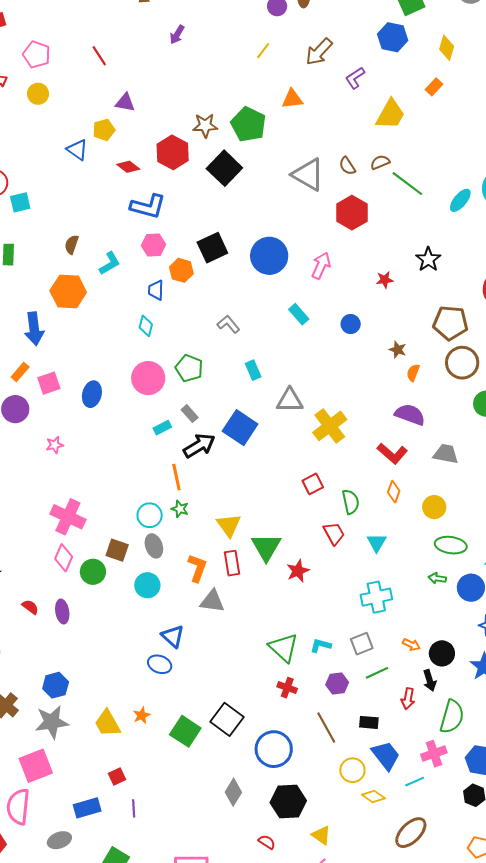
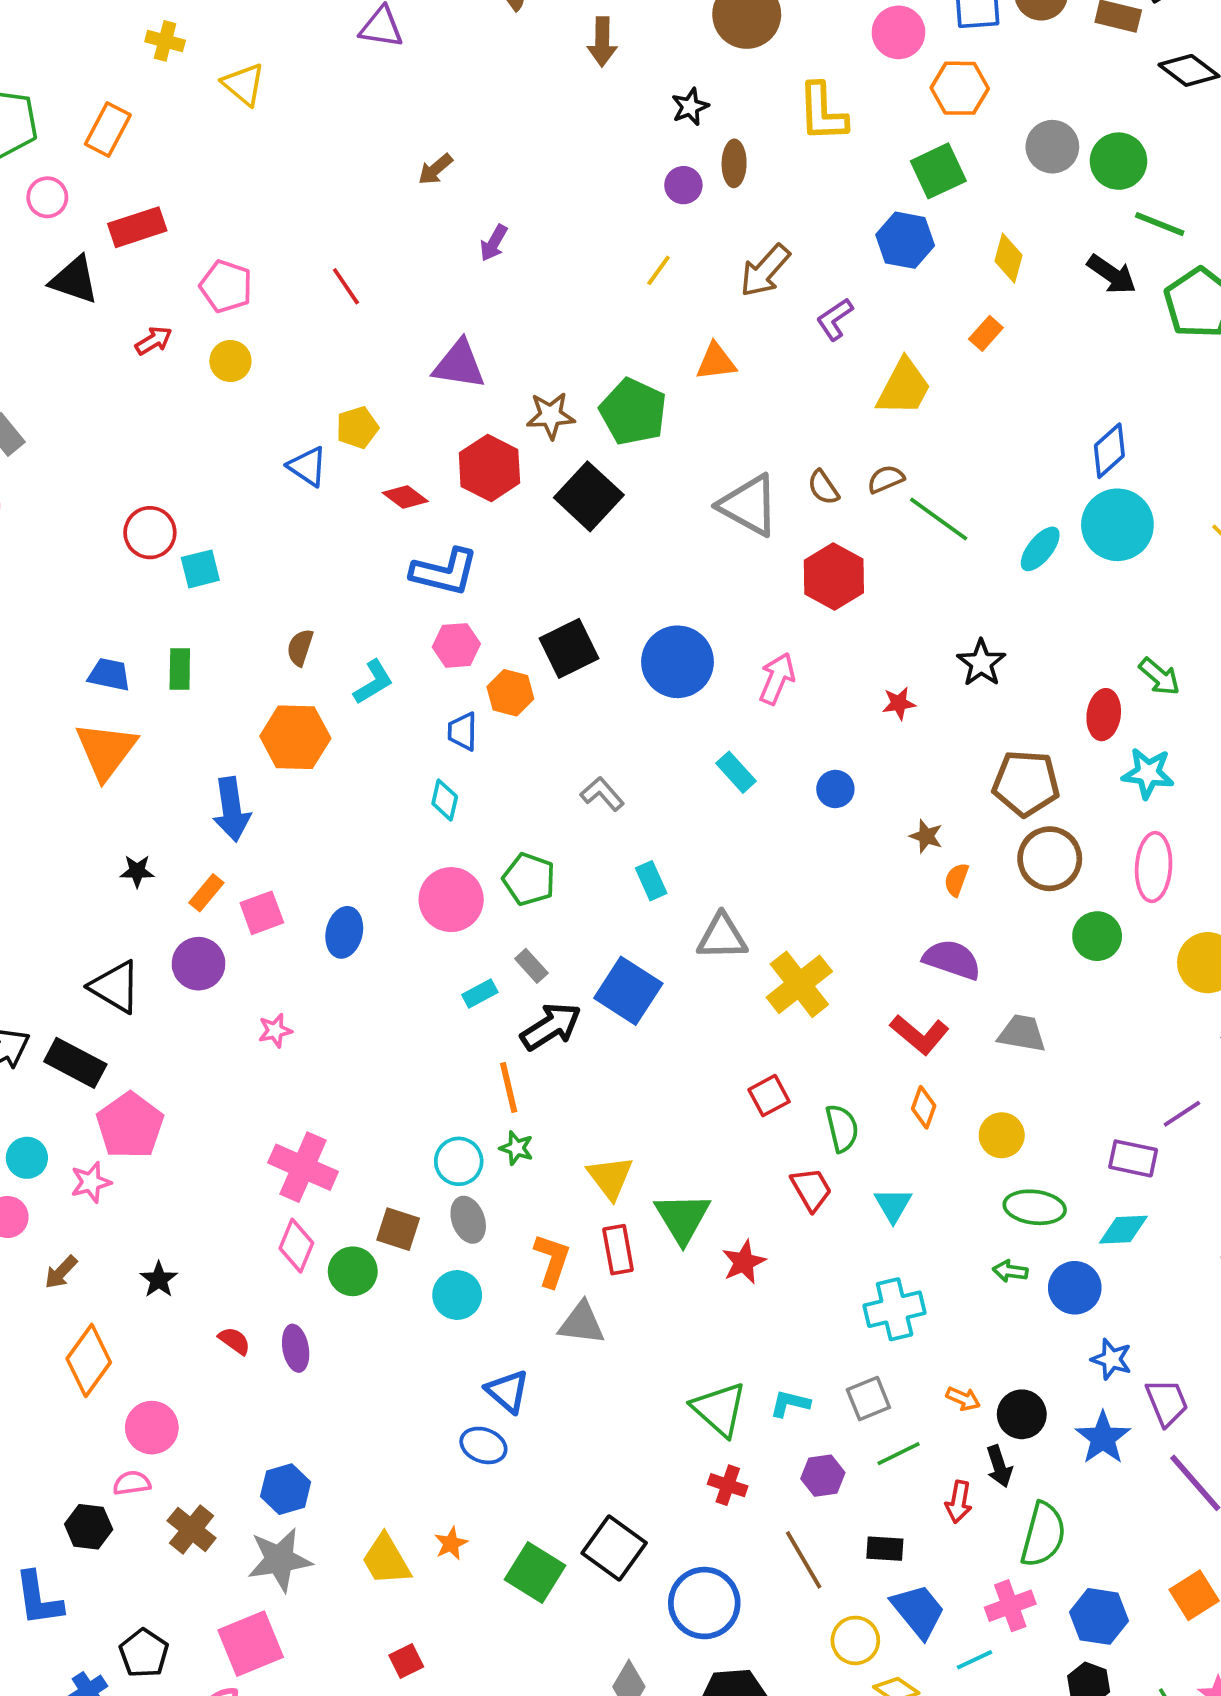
purple triangle: (125, 103) -> (459, 365), moved, size x1.4

